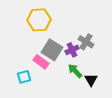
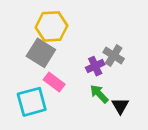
gray square: (52, 50) -> (41, 53), moved
cyan square: (24, 77) -> (32, 102), size x1.6

